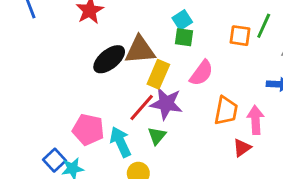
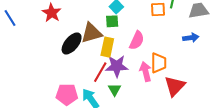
green square: (184, 37) -> (112, 21), moved
pink arrow: (256, 120) -> (146, 72), moved
red triangle: (242, 148) -> (175, 86), size x1.6

